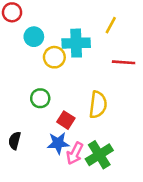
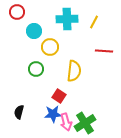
cyan cross: (76, 43) -> (67, 19), moved
green circle: (40, 98) -> (36, 69), moved
yellow semicircle: (98, 105) -> (74, 71), moved
pink arrow: (75, 153) -> (66, 122), turned -42

